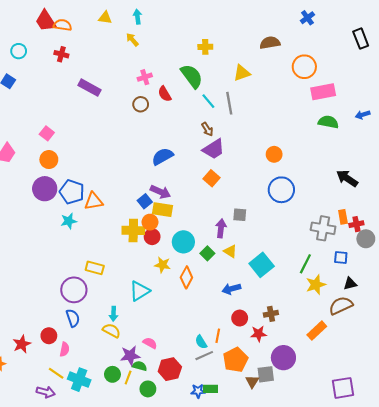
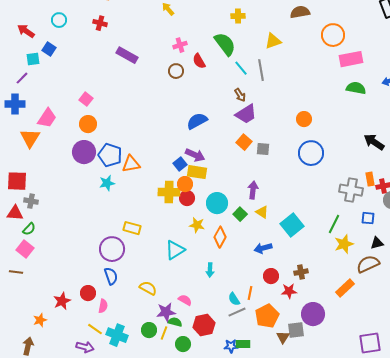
gray square: (240, 215) -> (263, 149), moved
cyan arrow: (114, 314) -> (210, 270), moved

